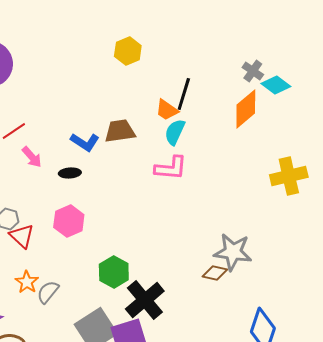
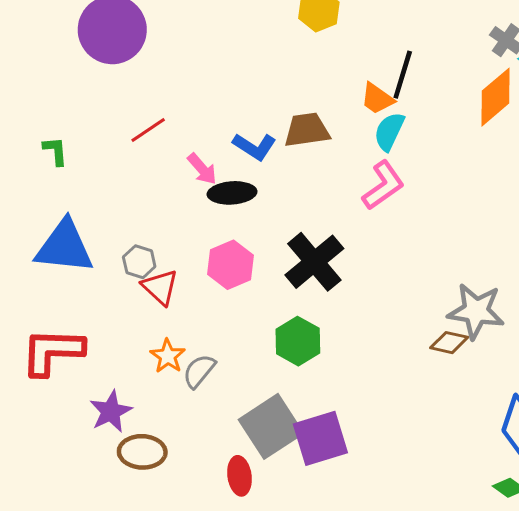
pink arrow: (32, 157) -> (202, 169), moved
pink L-shape: (171, 168) -> (383, 185), turned -40
black ellipse: (70, 173) -> (232, 193), size x1.4
black cross: (145, 300) -> (314, 262), moved

